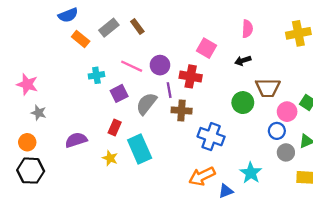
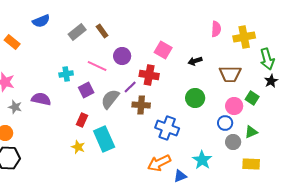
pink semicircle: (247, 29) -> (216, 29), moved
orange rectangle: (81, 39) -> (12, 42), moved
purple circle: (160, 65) -> (122, 56), moved
brown trapezoid: (268, 88) -> (230, 74), moved
purple line: (169, 90) -> (130, 87), turned 56
purple semicircle: (76, 140) -> (41, 99), moved, turned 30

